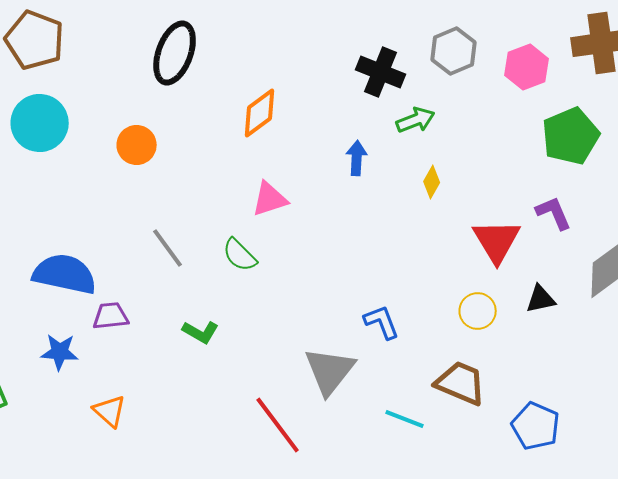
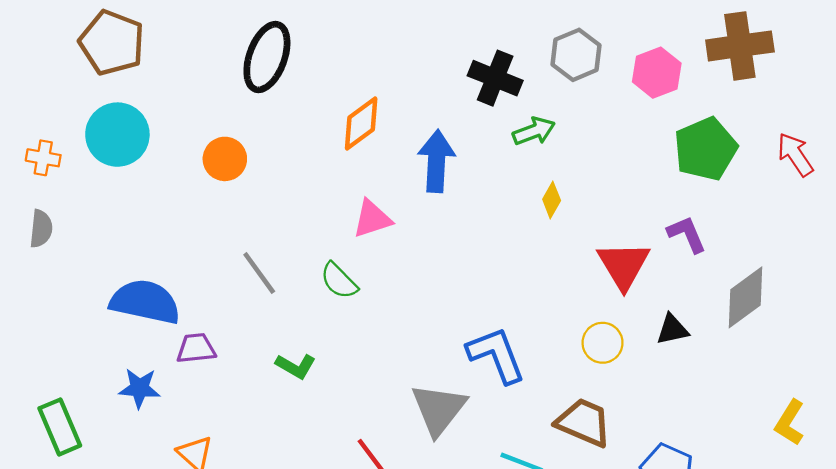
blue arrow: (357, 158) -> (436, 161), moved, size x1.6
blue L-shape: (382, 322) -> (496, 355), size x1.5

